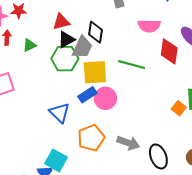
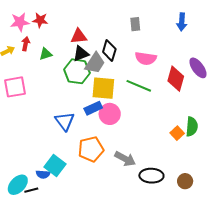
pink semicircle: (149, 26) -> (146, 58), moved
black ellipse: (158, 156) -> (151, 176), turned -75

